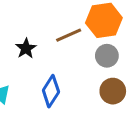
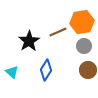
black star: (26, 48) -> (29, 41), size x1.5

